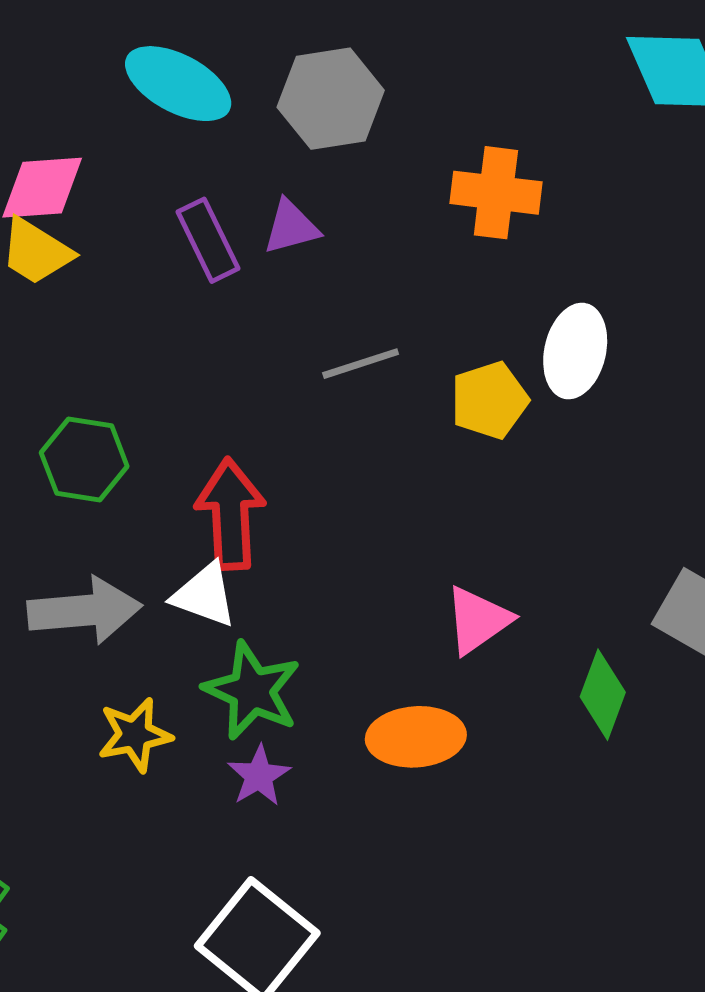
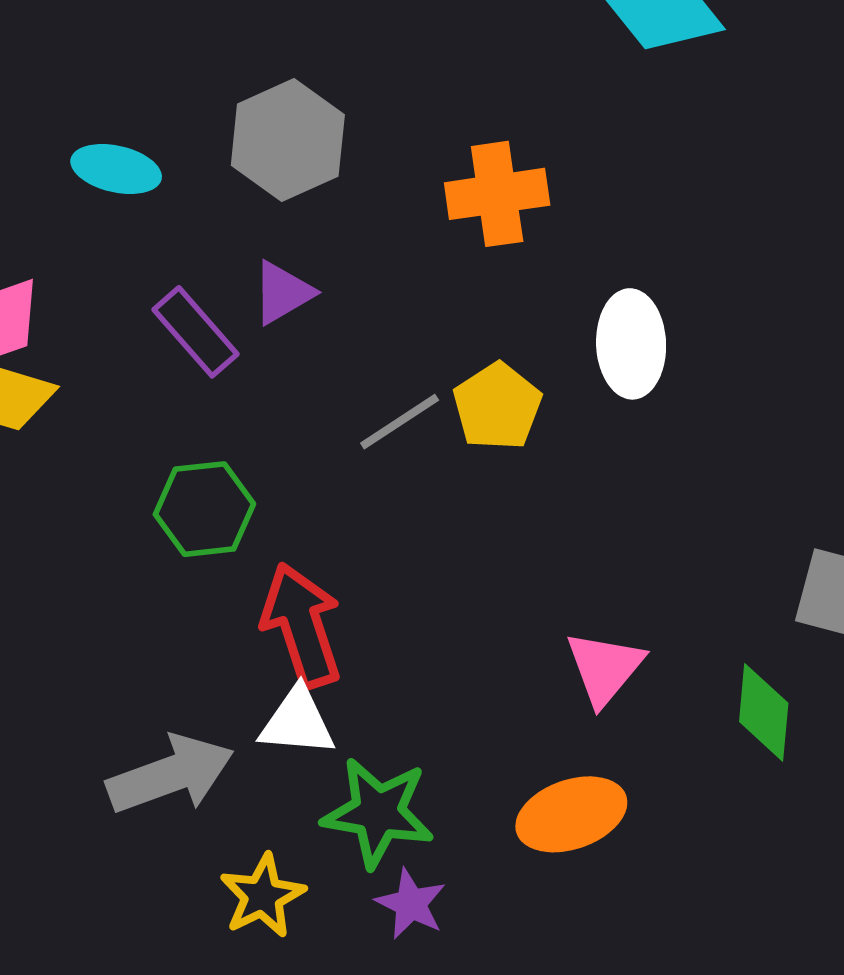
cyan ellipse: (178, 84) -> (116, 169), size x0.7
yellow pentagon: (489, 400) -> (497, 406), moved
green hexagon: (84, 460) -> (204, 509), moved

